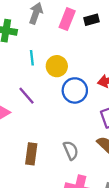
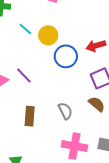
cyan line: (32, 58) -> (25, 29), turned -40
purple line: (27, 96) -> (24, 76), moved

